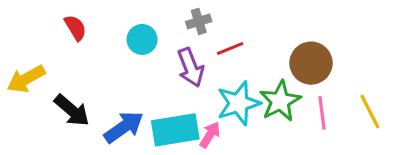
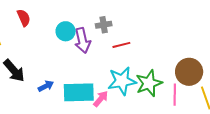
brown circle: (311, 63) -> (189, 72), moved
purple arrow: (191, 67) -> (82, 40), moved
blue arrow: (124, 127) -> (46, 86), size x0.6

